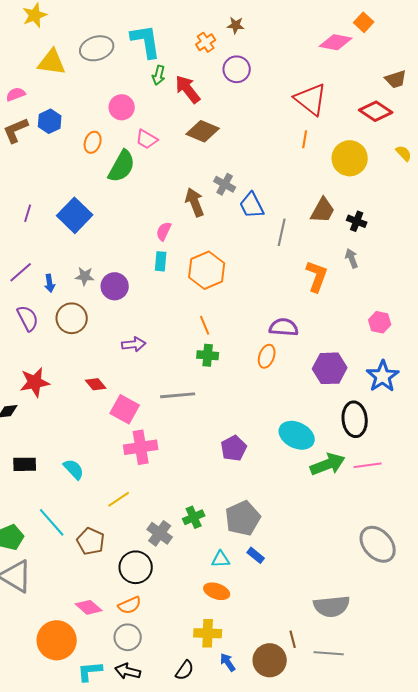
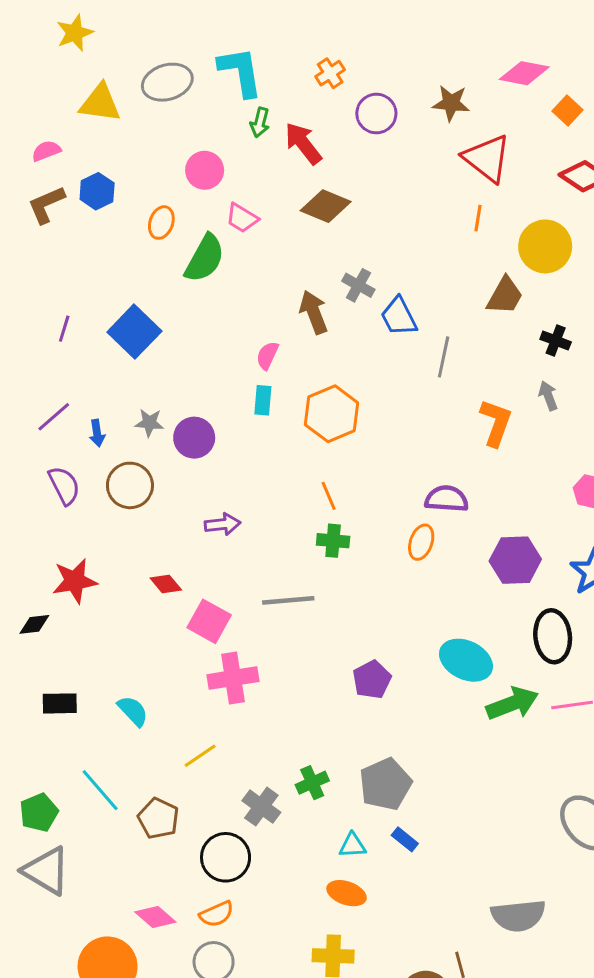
orange square: (364, 22) -> (568, 111), moved
brown star: (236, 25) -> (451, 103), moved, size x1.4
brown trapezoid: (323, 210) -> (505, 296), moved

